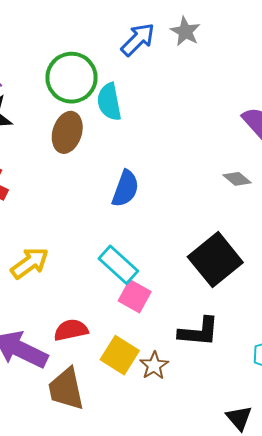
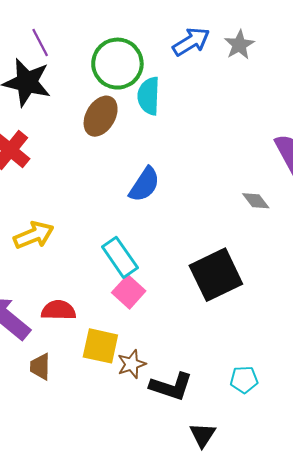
black L-shape: (199, 332) -> (171, 386), moved
yellow square: (120, 355) -> (100, 346), turned -33
brown trapezoid: (66, 389) -> (40, 367), size x0.6

